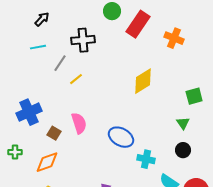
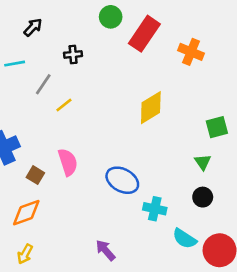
black arrow: (42, 19) -> (33, 27), moved
black cross: (83, 40) -> (73, 54), size x0.6

